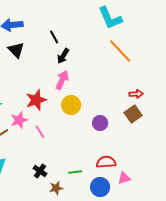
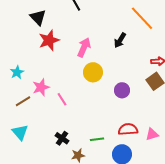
black arrow: (63, 56) -> (120, 40), moved
red star: (36, 100) -> (49, 40), moved
pink triangle: (124, 178) -> (152, 134), moved

